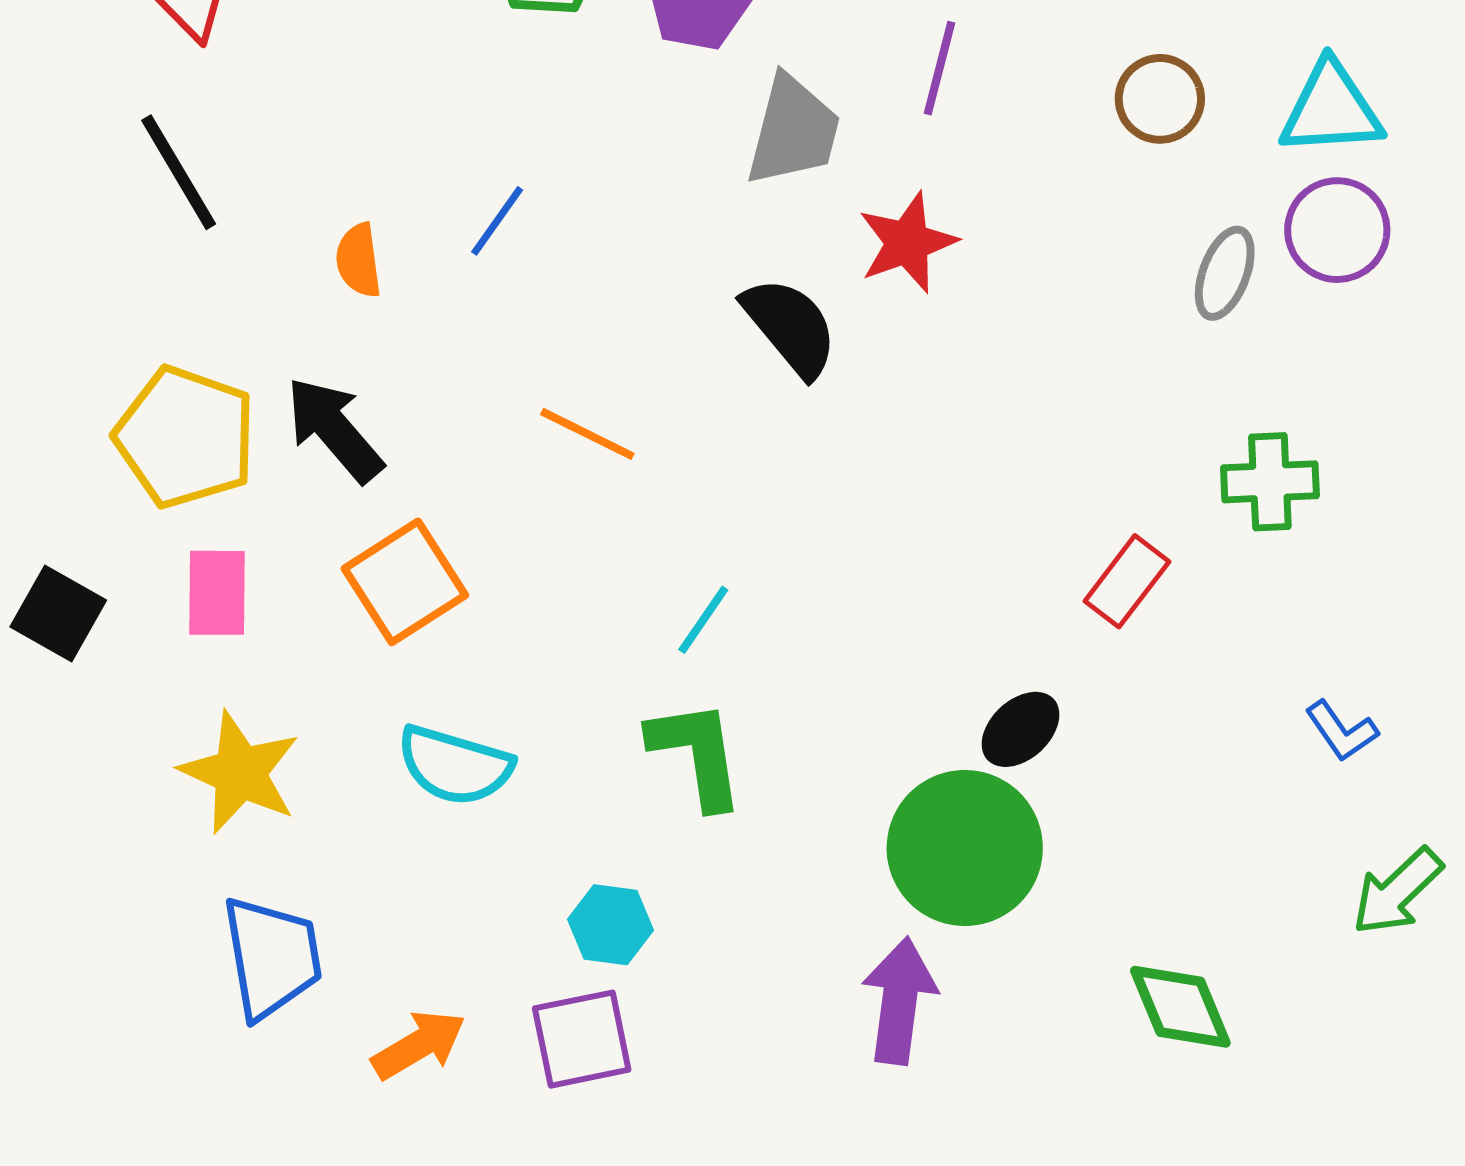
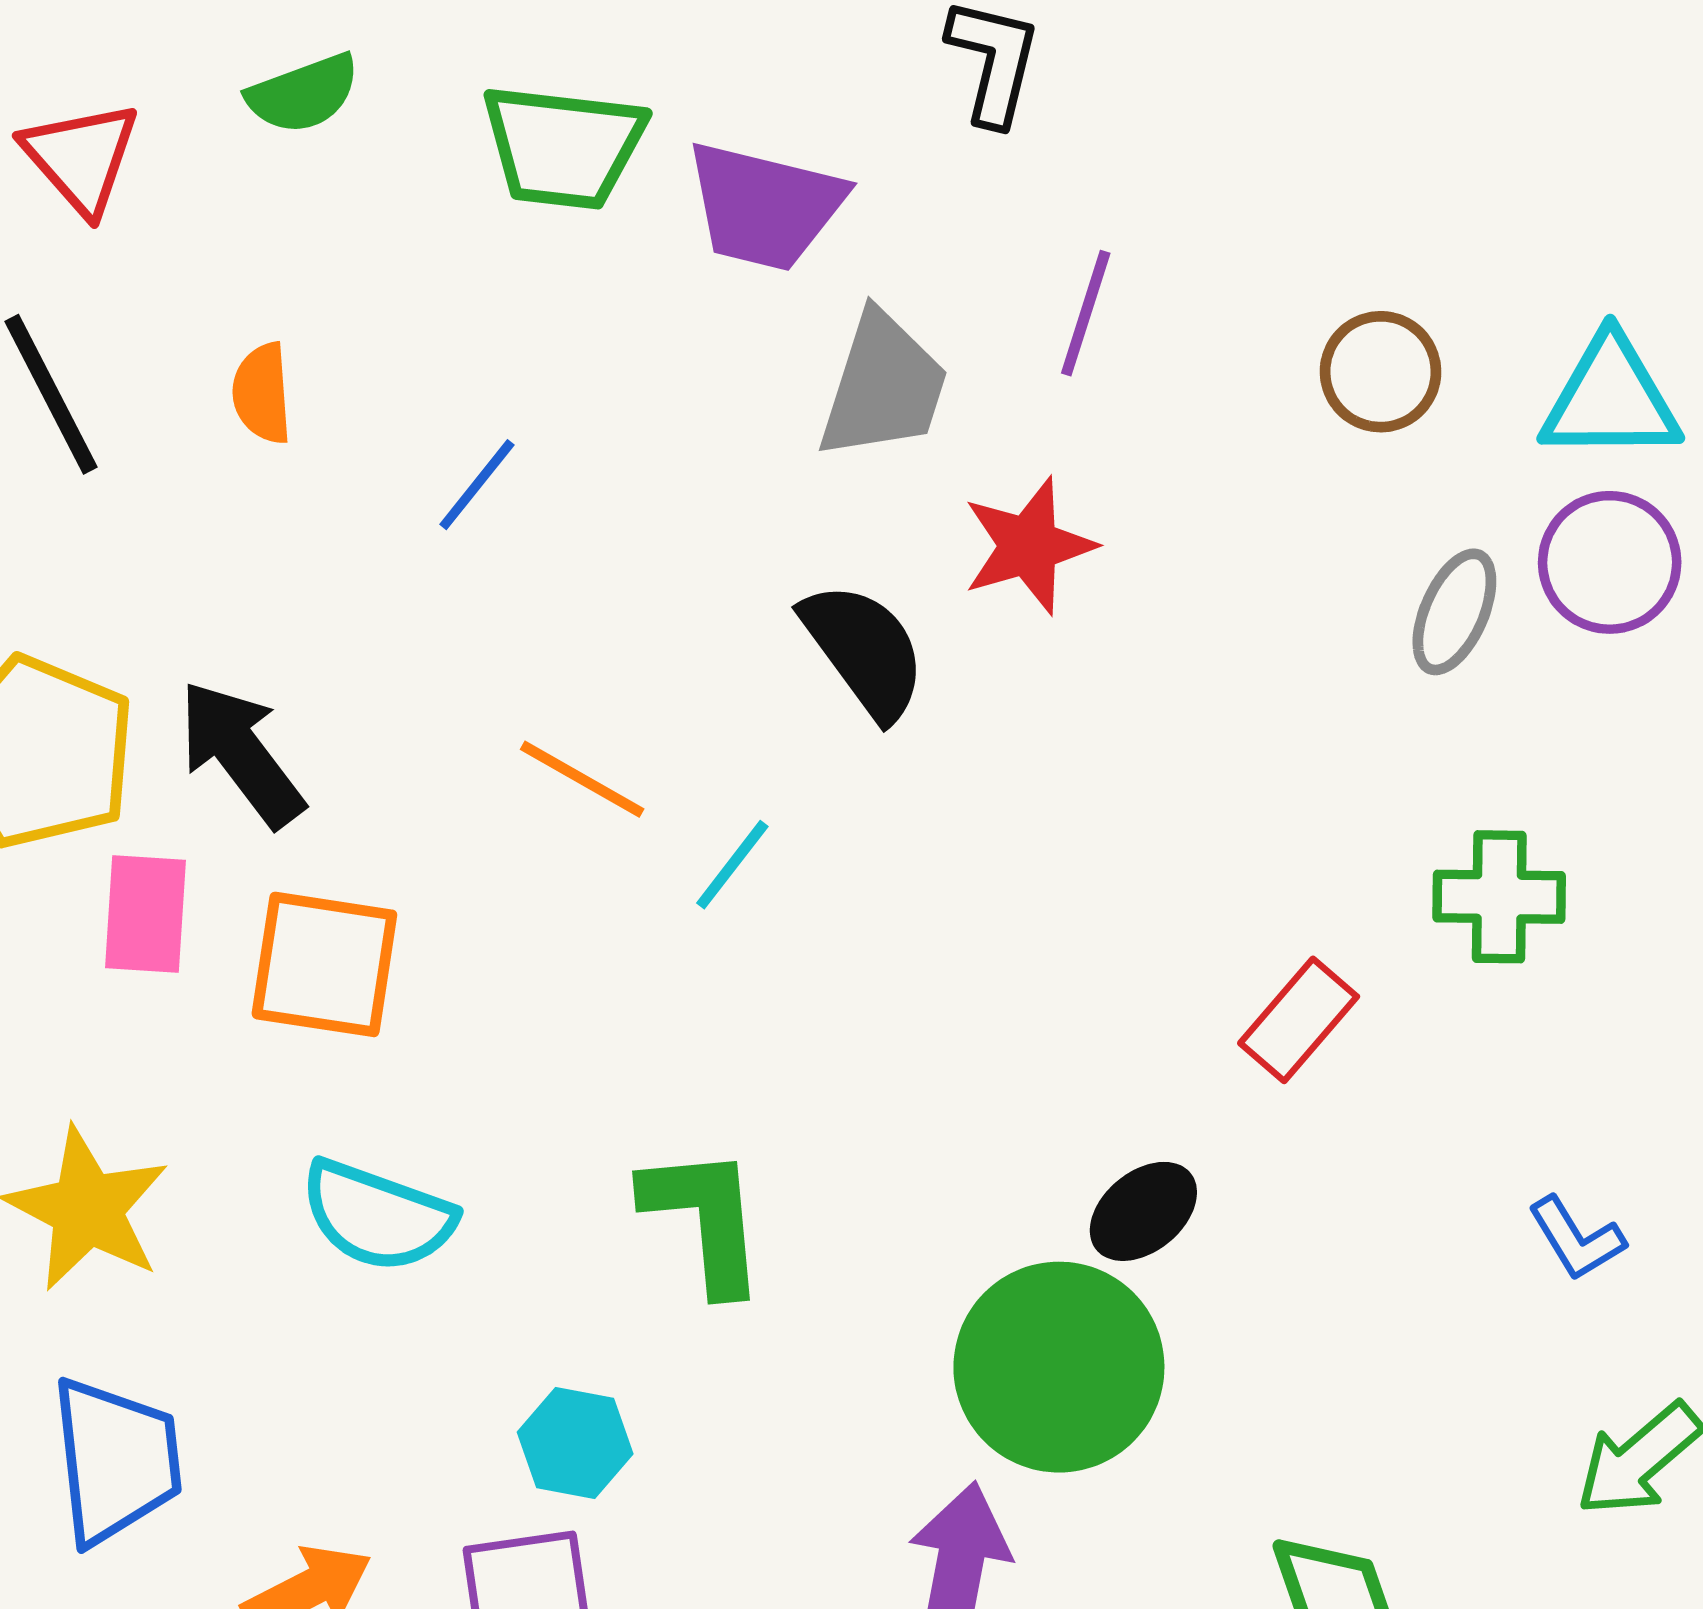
orange semicircle: (359, 260) -> (262, 393), moved
orange square: (405, 582) -> (324, 964), turned 38
pink rectangle: (217, 593) -> (146, 914), moved
cyan line: (703, 620) -> (732, 865), moved

